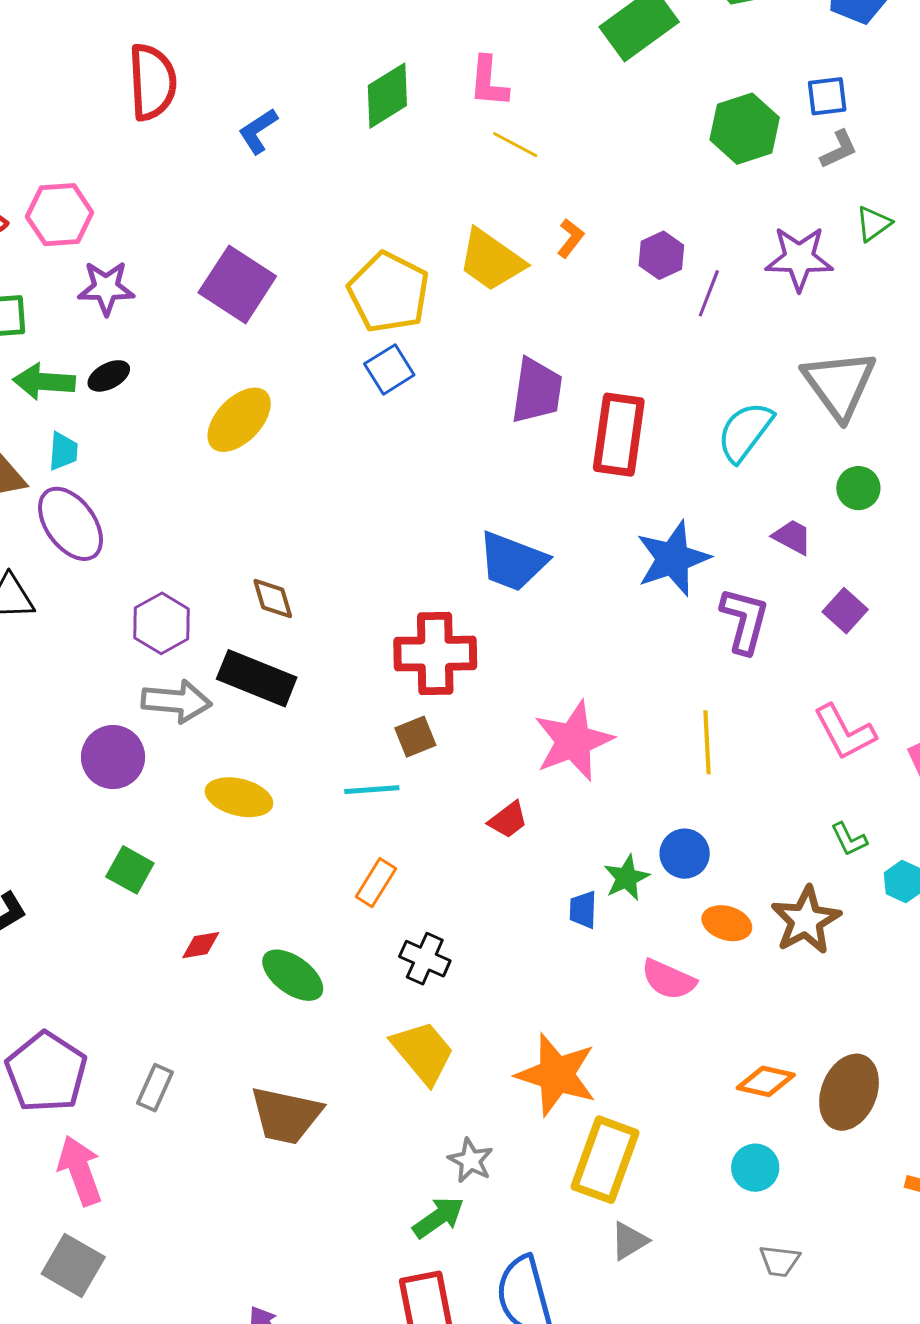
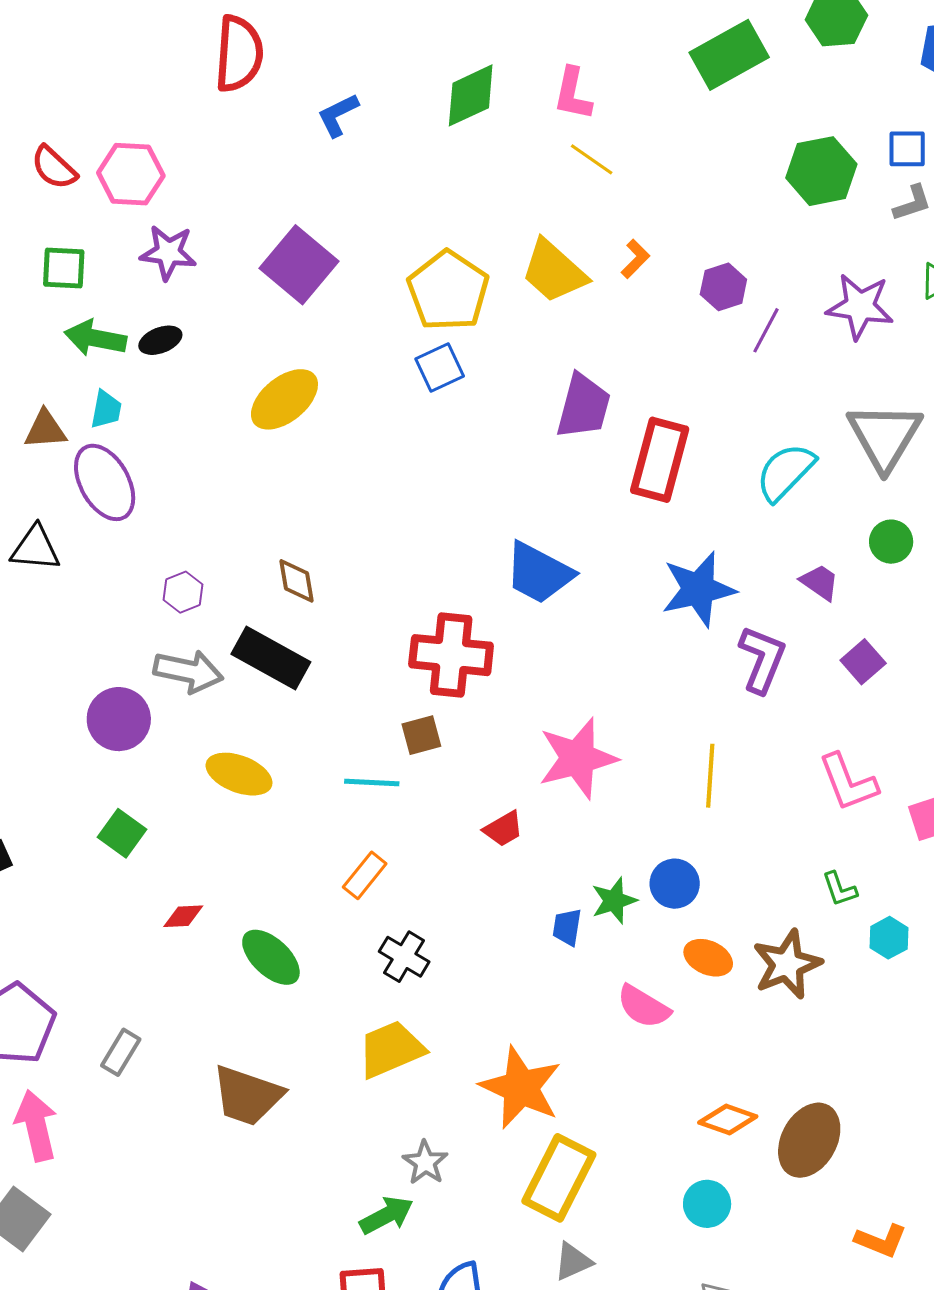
purple hexagon: (162, 623) -> (183, 592), size x0.7
yellow trapezoid: (423, 1052) -> (391, 1049), turned -80

